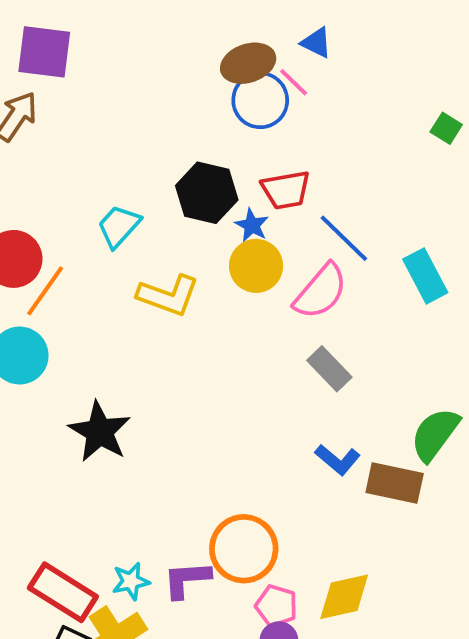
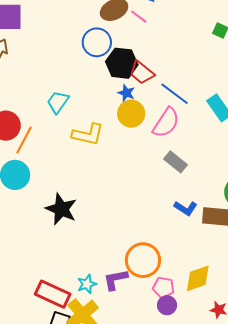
blue circle: (260, 100) -> (97, 42), moved
red trapezoid: (286, 190) -> (142, 73), turned 56
black hexagon: (207, 193) -> (122, 63), moved

